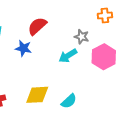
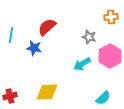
cyan arrow: (68, 56) -> (82, 64), moved
cyan semicircle: (69, 101) -> (103, 98), moved

